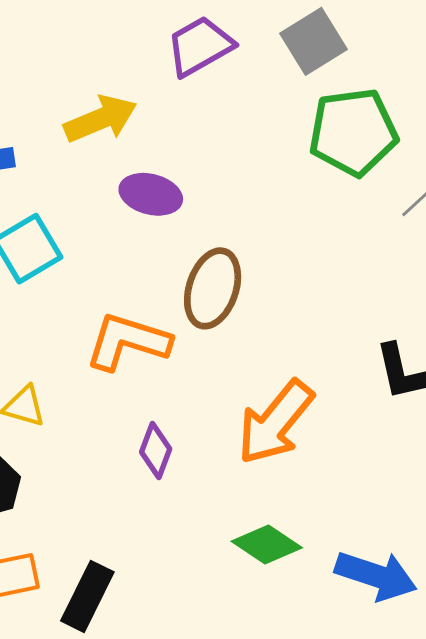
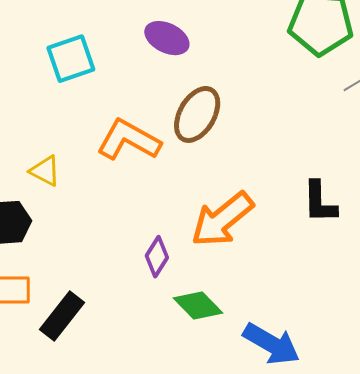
purple diamond: (156, 450) -> (157, 257), moved

